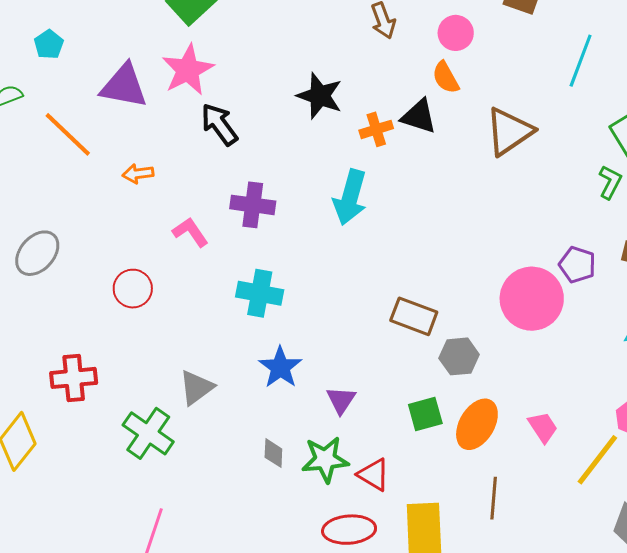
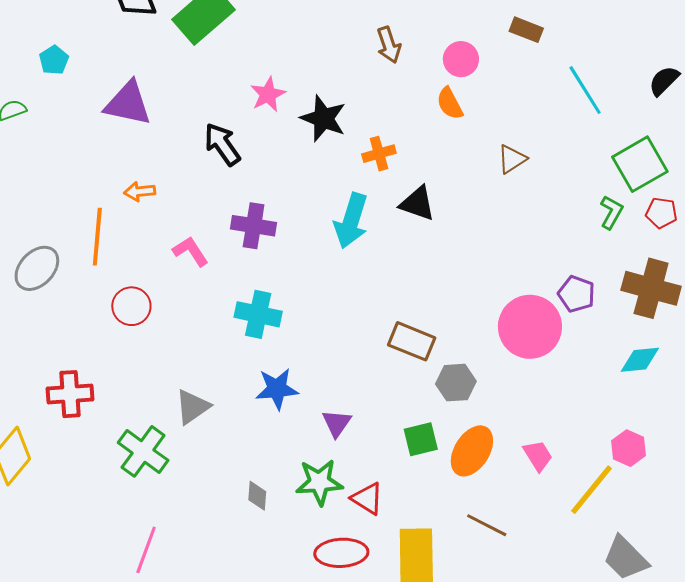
cyan line: (581, 61) -> (585, 90), turned -54
pink star: (188, 70) -> (268, 94), moved, size x0.7
black triangle: (419, 116) -> (418, 203), moved
brown triangle: (509, 131) -> (512, 159), size x0.6
orange line: (68, 134) -> (97, 237), moved, turned 50
blue star: (280, 367) -> (277, 389), turned 30
gray diamond: (273, 453) -> (257, 496), moved
brown line: (494, 498) -> (487, 525), turned -69

